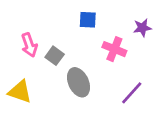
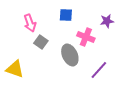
pink arrow: (29, 45) -> (30, 23), moved
gray ellipse: (78, 82) -> (70, 55), moved

